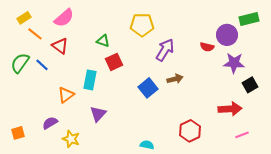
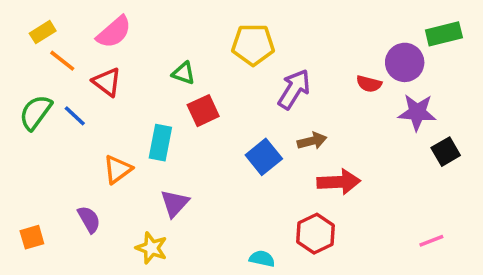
red arrow: (230, 109) -> (339, 182), moved
purple semicircle: (50, 123) -> (89, 219), turned 91
red hexagon: (190, 131) -> (316, 234), moved
yellow star: (71, 139) -> (151, 248), moved

